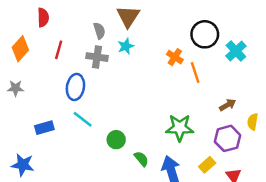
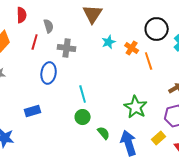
gray semicircle: (99, 31) -> (49, 26), moved
cyan star: (126, 46) -> (109, 42), moved
cyan line: (83, 119) -> (83, 94), moved, turned 36
blue rectangle: (44, 128) -> (33, 111), moved
green star: (180, 128) -> (136, 107), turned 30

